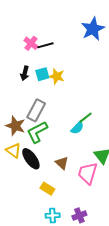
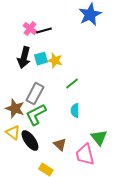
black arrow: (25, 73) -> (24, 58), size x1.5
green line: (86, 118) -> (72, 84), moved
cyan semicircle: (77, 128) -> (75, 111), turned 136
pink trapezoid: (88, 173) -> (85, 155), turned -30

